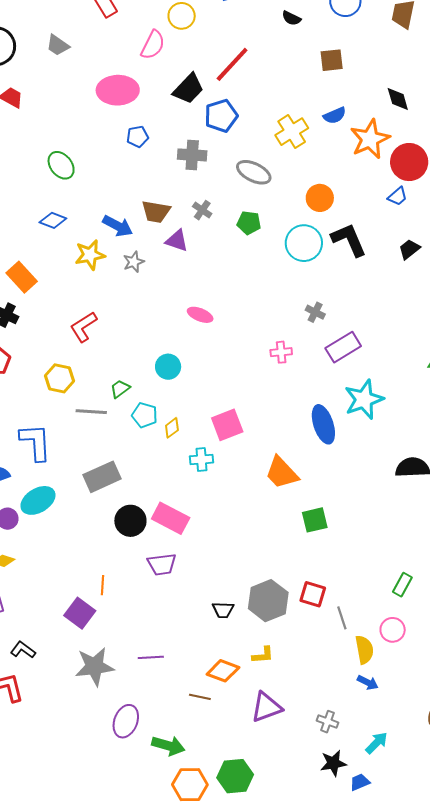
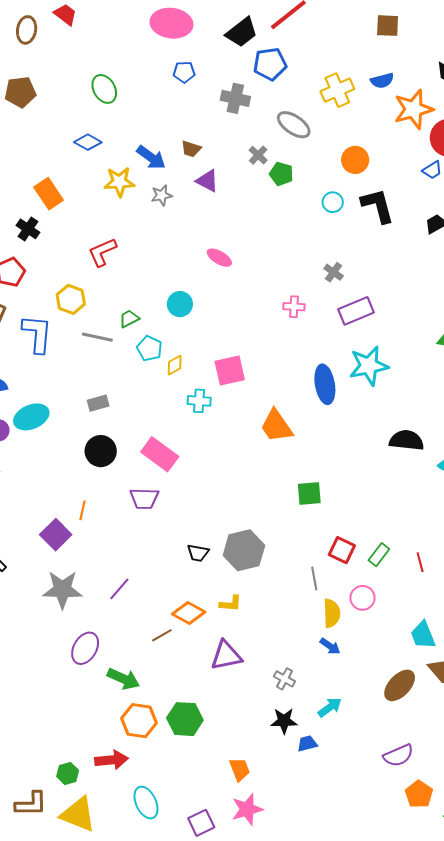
gray cross: (202, 210) -> (258, 155), moved
brown trapezoid: (156, 212) -> (191, 149), size x0.7
cyan circle: (304, 243) -> (333, 202), size x0.6
blue L-shape: (35, 442) -> (37, 334), moved
gray rectangle: (102, 477) -> (98, 403), size x0.6
green square: (315, 520) -> (309, 494), moved
black circle: (130, 521) -> (101, 451), moved
red square: (313, 594) -> (342, 550), moved
purple line: (151, 657) -> (119, 589), turned -55
brown line: (200, 697) -> (162, 635), turned -50

